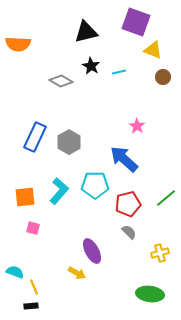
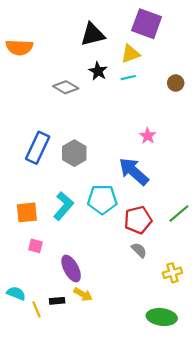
yellow triangle: (153, 50) -> (130, 54), moved, turned -42
purple ellipse: (92, 251) -> (71, 268), moved
black rectangle: (31, 306) -> (57, 301), moved

